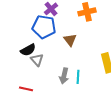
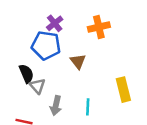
black semicircle: (28, 50) -> (26, 74), turned -84
gray arrow: (64, 76) -> (56, 106), moved

